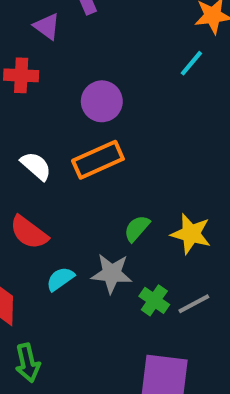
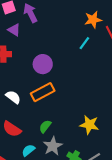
green semicircle: (137, 228) -> (45, 126), moved
gray star: (112, 273) -> (53, 146), turned -30

